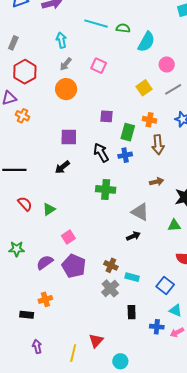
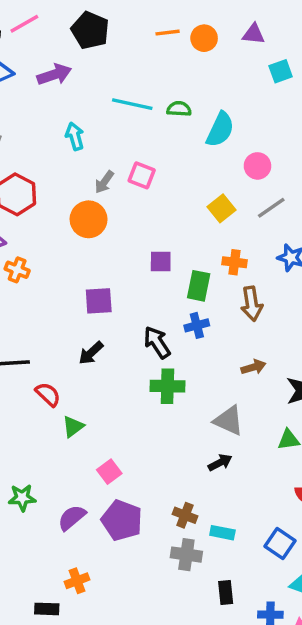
gray arrow: (66, 64) -> (104, 182), moved
black arrow: (101, 153) -> (157, 342), moved
red semicircle: (25, 204) -> (48, 394), moved
gray cross: (110, 288) -> (186, 555), turned -36

